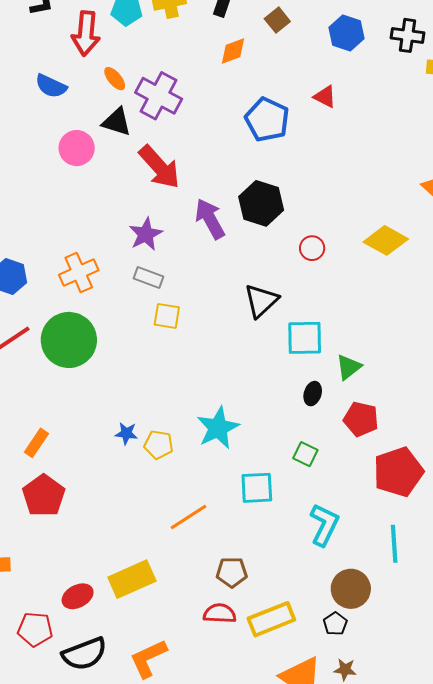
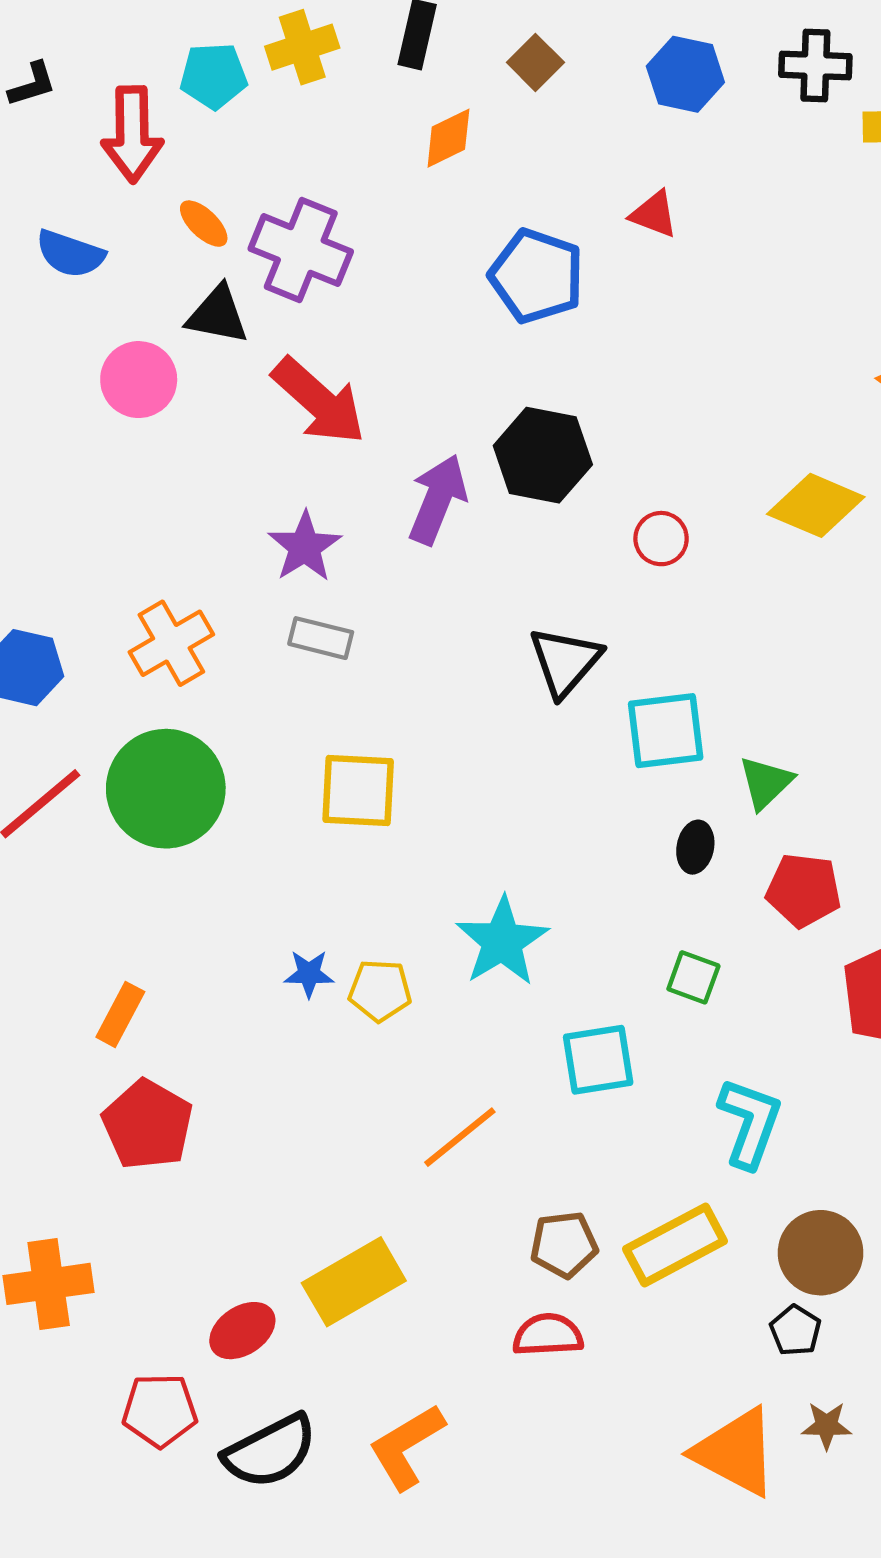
purple arrow: (210, 219) -> (438, 499), turned 57
yellow square: (167, 316) -> (358, 790), moved, size x1.4
yellow rectangle: (271, 619) -> (675, 1245), moved

